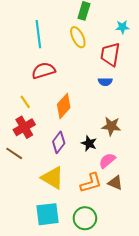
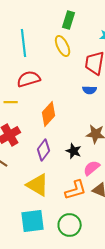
yellow line: (25, 102) -> (11, 102), moved, turned -56

